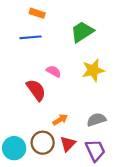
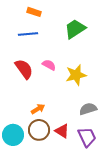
yellow star: (93, 70) -> (76, 75), moved
red semicircle: (36, 90) -> (24, 69), moved
orange arrow: (60, 120) -> (38, 109), moved
red triangle: (68, 144) -> (62, 131), turned -42

